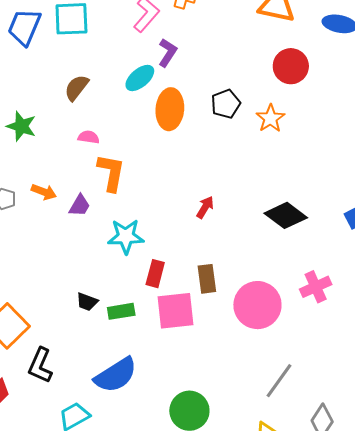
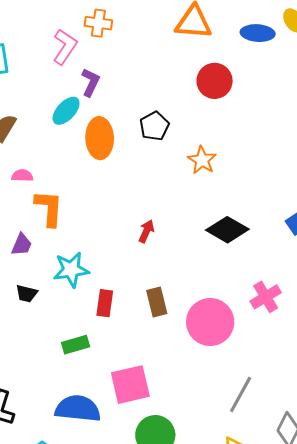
orange star: (270, 118) -> (202, 160), moved
black trapezoid: (87, 302) -> (27, 294), moved
pink square: (175, 311) -> (130, 385), moved
blue semicircle: (116, 375) -> (78, 409), turned -135

